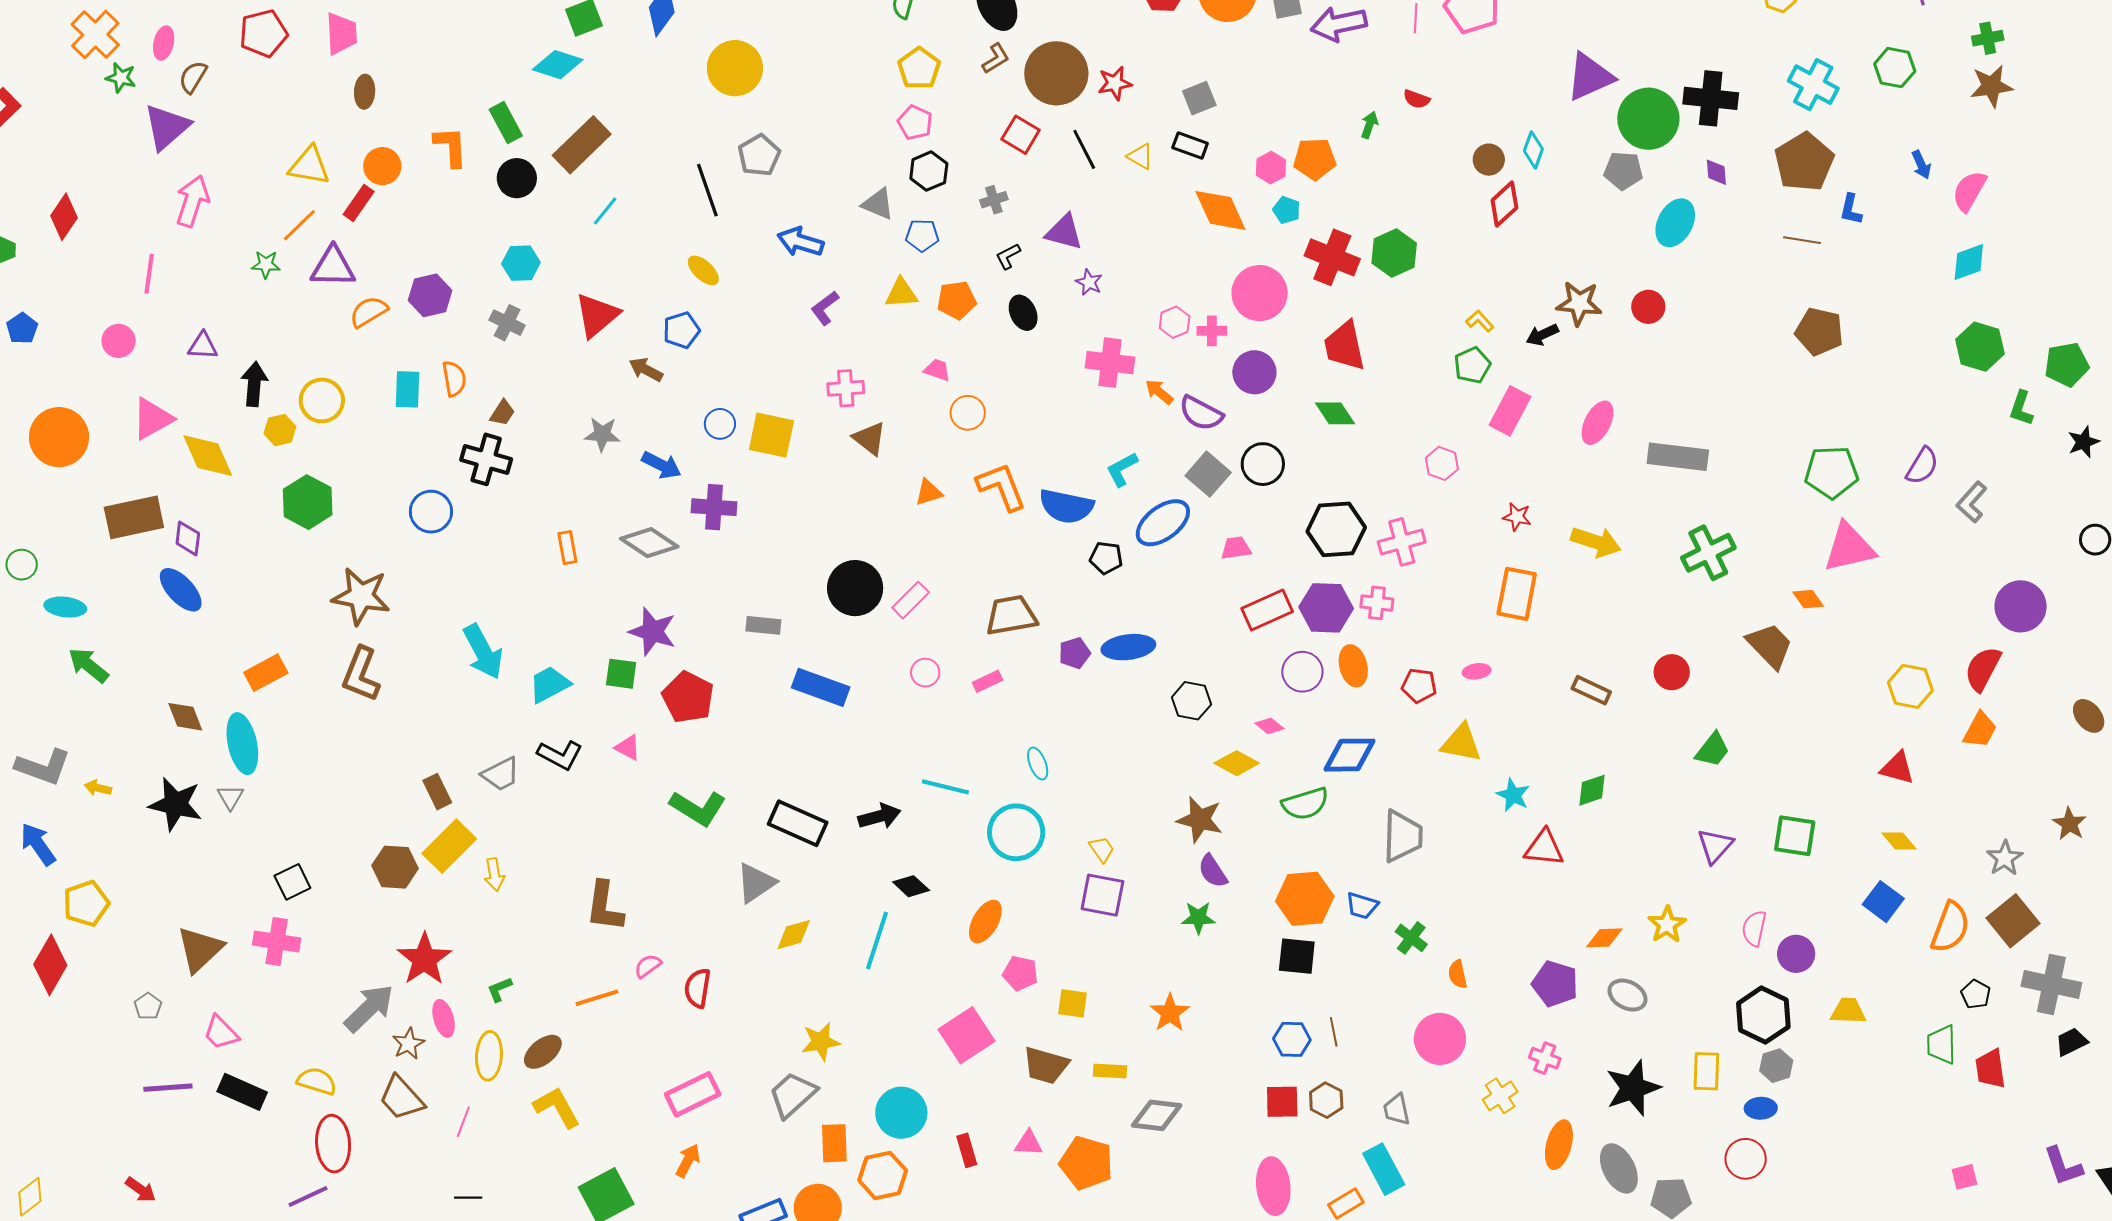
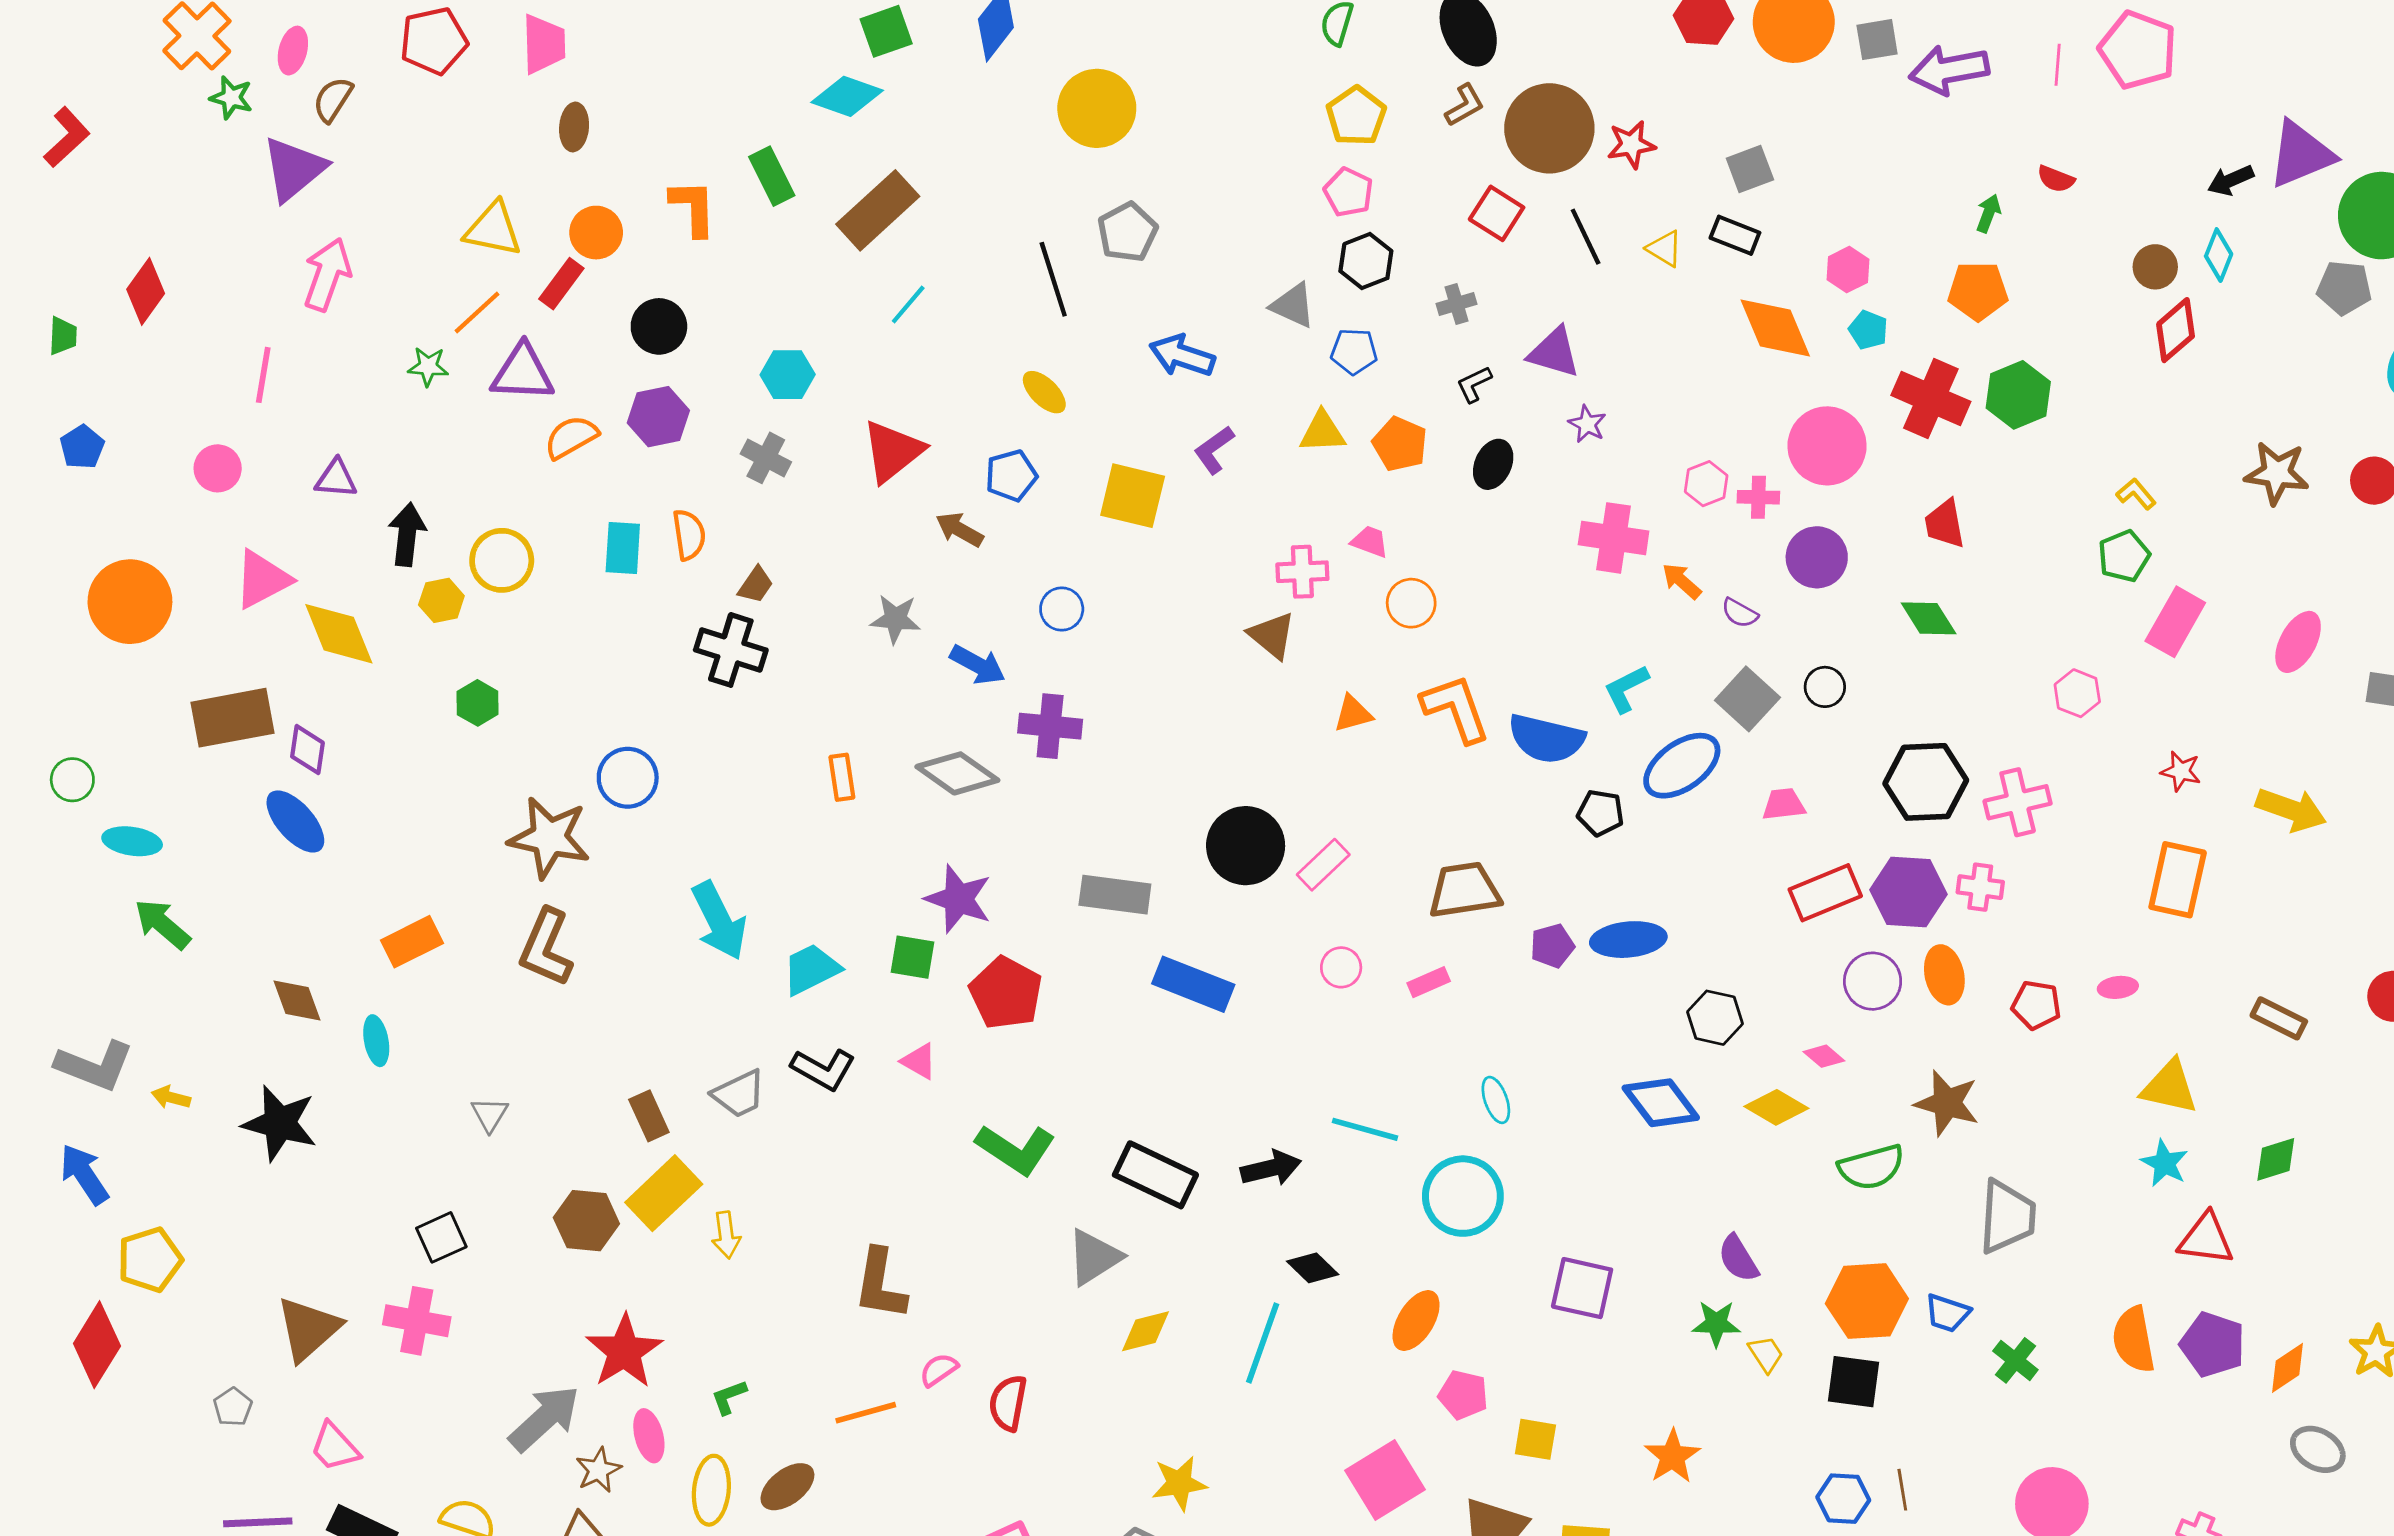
orange pentagon: (1315, 159) -> (1978, 291), moved
black circle: (517, 178) -> (659, 326), moved
orange pentagon: (957, 300) -> (1400, 444), turned 30
black ellipse: (1023, 313) -> (1493, 464), turned 48
black arrow: (1542, 335) -> (2231, 180), moved
red trapezoid: (1345, 346) -> (1945, 524), size x0.7
pink cross: (846, 388) -> (1302, 572), moved
purple semicircle: (1201, 413) -> (1740, 613), size x0.6
yellow square: (771, 435) -> (1133, 496), moved
black circle: (1263, 464) -> (1825, 687), size x0.7
green hexagon: (308, 502) -> (478, 703), size x0.6
blue circle: (431, 512) -> (628, 778), moved
gray rectangle: (763, 625) -> (1115, 895), size x1.4
yellow triangle: (1461, 743) -> (2169, 1087), moved
cyan ellipse: (242, 744) -> (376, 1041), size x0.6
blue diamond: (1350, 755) -> (1661, 1103), moved, turned 52
gray triangle: (230, 797) -> (490, 1114), moved
brown star: (1200, 820) -> (1947, 1103), moved
yellow trapezoid: (1102, 849) -> (1766, 1354), moved
orange diamond: (1604, 938) -> (2287, 1368), turned -33
orange semicircle: (1458, 974) -> (2134, 1340), moved, size x1.6
purple pentagon: (1555, 984) -> (2213, 1345), moved

